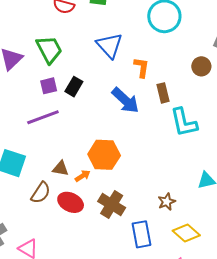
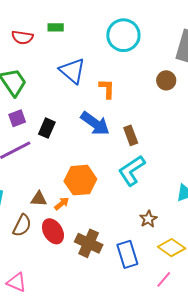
black rectangle: (74, 87) -> (47, 128), moved
brown rectangle: (163, 93) -> (131, 135), moved
cyan L-shape: (184, 122) -> (132, 170), moved, turned 76
red ellipse: (71, 202) -> (53, 231), turned 40
brown cross: (112, 205) -> (89, 243), moved

